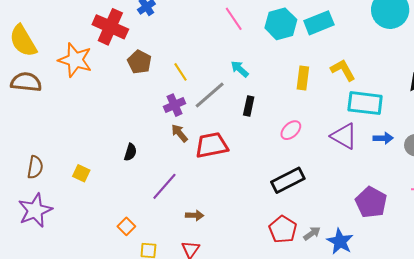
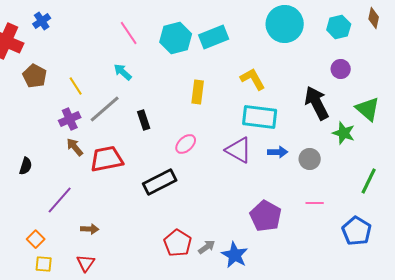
cyan arrow: (240, 69) -> (123, 72), moved
yellow L-shape: (343, 70) -> (253, 79), moved
black rectangle: (249, 106) -> (144, 120), turned -30
black rectangle: (288, 180) -> (160, 182), moved
orange square: (126, 226) -> (36, 239), moved

